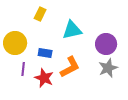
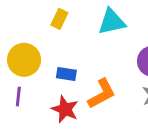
cyan triangle: (72, 30) -> (112, 22), moved
purple line: (23, 69) -> (18, 97), moved

